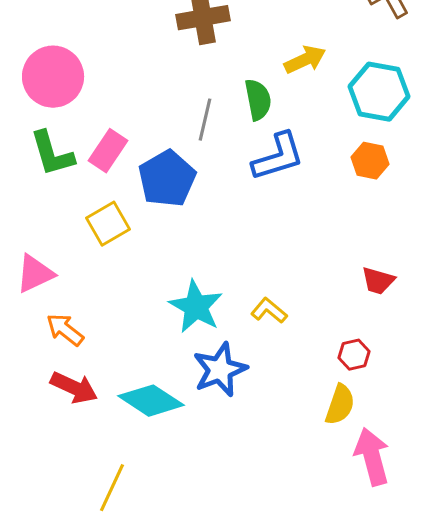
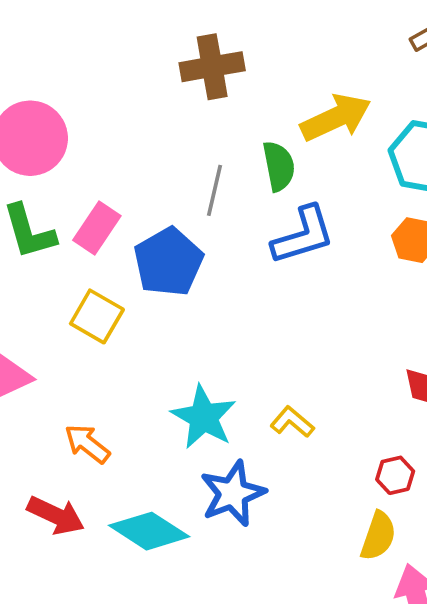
yellow arrow: (305, 60) -> (336, 118), size x1.4
yellow square: (108, 224) -> (97, 316), turned -30
orange arrow: (65, 330) -> (87, 444), moved

